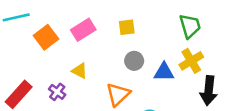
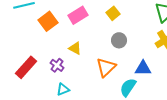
yellow square: (127, 27) -> (113, 13), turned -32
blue triangle: (164, 72) -> (143, 68), moved

